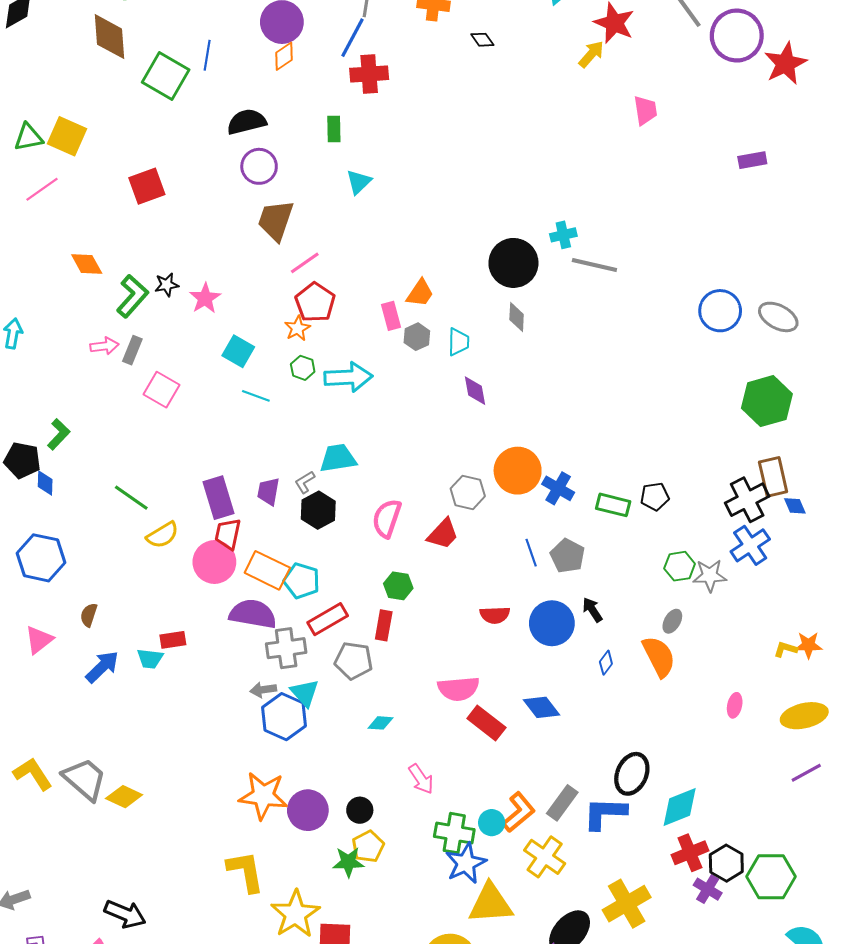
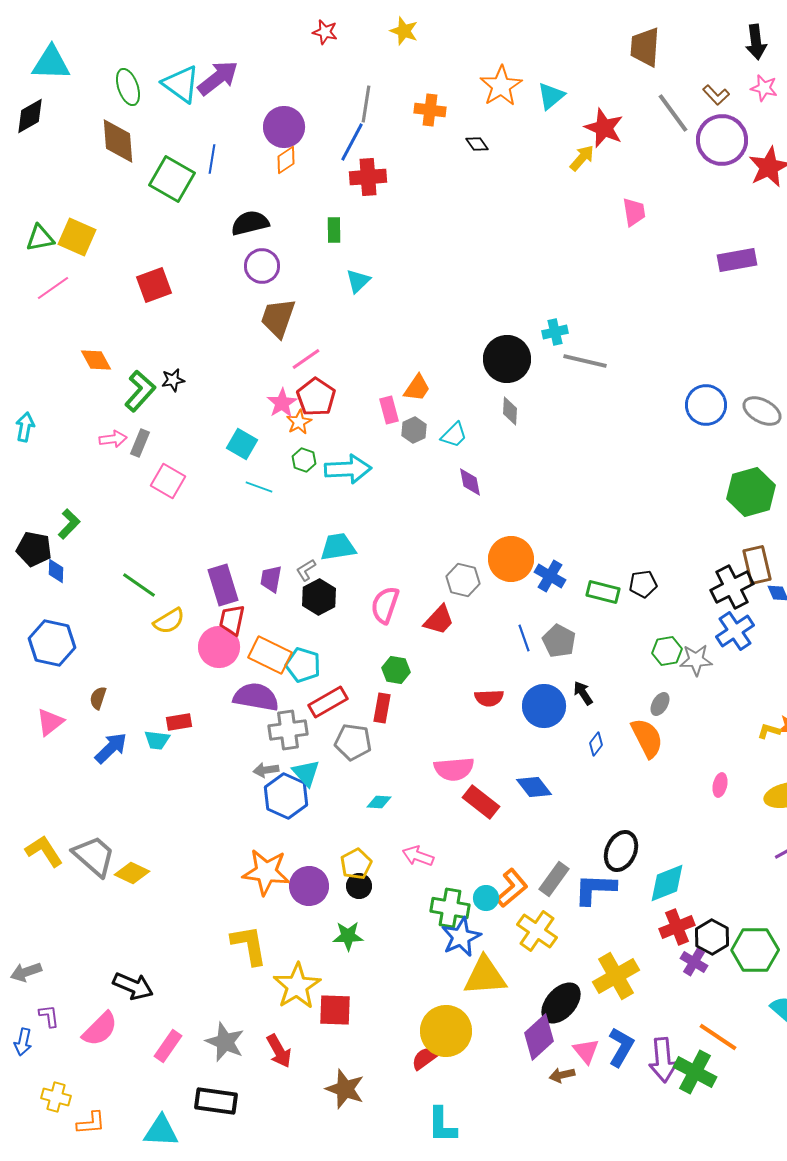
purple rectangle: (752, 160) -> (737, 260), size x1.4
pink star: (205, 298) -> (282, 403), moved
cyan trapezoid: (458, 342) -> (454, 435), turned 44
pink arrow: (421, 779) -> (418, 856), turned 144
yellow pentagon: (368, 847) -> (356, 864), moved

